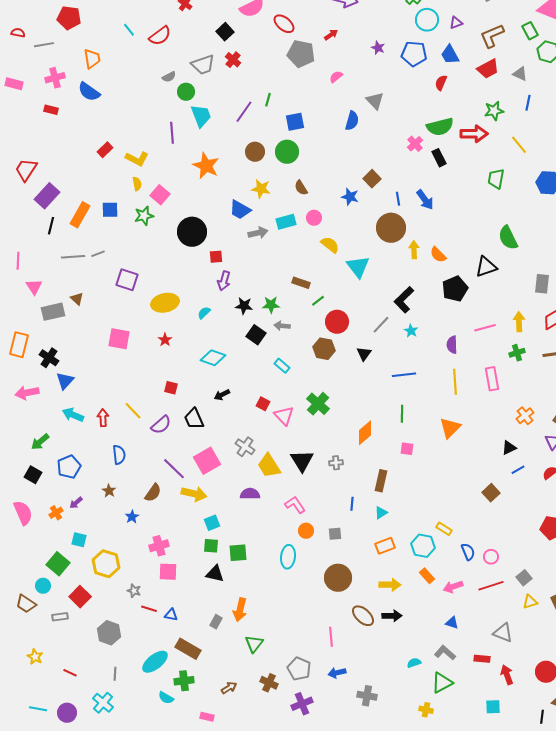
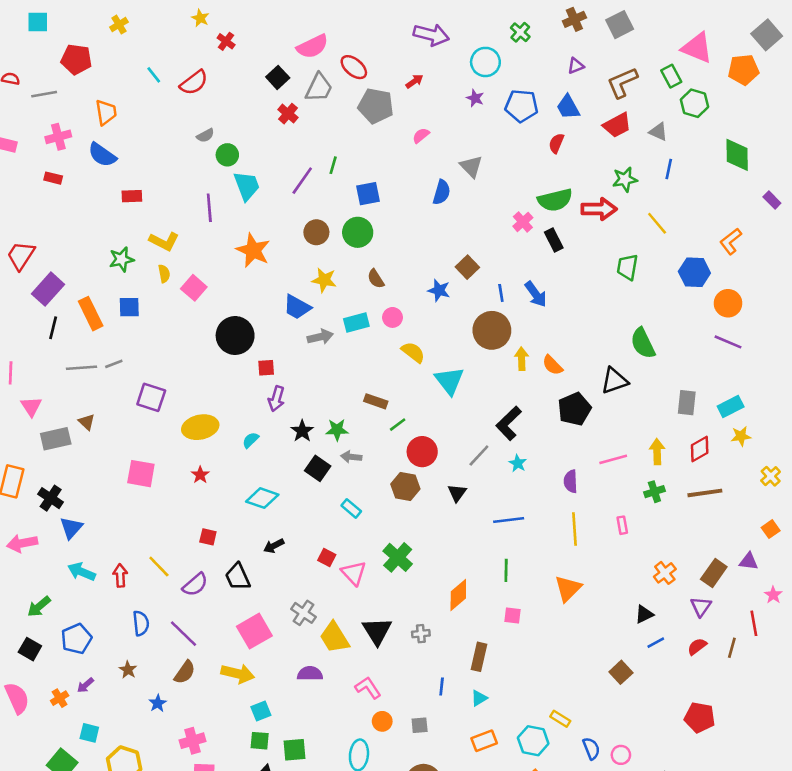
cyan circle: (427, 20) -> (485, 62), moved
gray trapezoid: (203, 65) -> (319, 88), moved, turned -45
red rectangle: (105, 150) -> (132, 196), moved, turned 42
orange rectangle: (80, 215) -> (91, 314), turned -55
green star: (144, 216) -> (122, 259), moved
black star: (244, 306) -> (302, 431), turned 30
pink rectangle: (492, 379) -> (622, 525), size x0.6
purple line: (174, 469) -> (183, 634), moved

